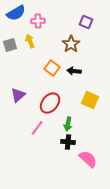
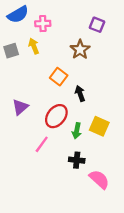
black arrow: (74, 71) -> (80, 94), moved, turned 64
yellow square: (90, 100) -> (99, 126), moved
green arrow: (68, 124) -> (77, 131), moved

